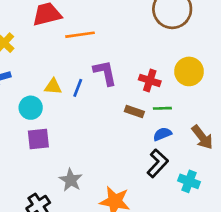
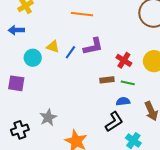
purple L-shape: (105, 73) -> (93, 46), turned 75
brown rectangle: (134, 111) -> (107, 80), turned -40
purple square: (38, 139) -> (16, 83), moved

